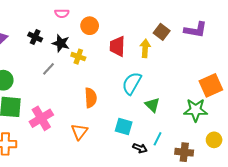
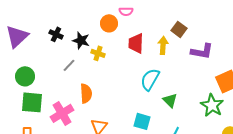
pink semicircle: (62, 13) -> (126, 11), moved
purple L-shape: (196, 30) -> (202, 51), moved
orange semicircle: (91, 98) -> (86, 93), moved
green star: (196, 110) -> (212, 105), turned 30

